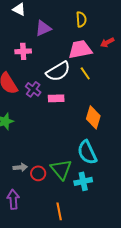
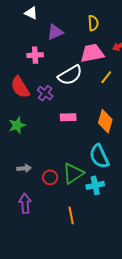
yellow line: (85, 73) -> (106, 77), moved, turned 72
pink rectangle: (56, 98) -> (68, 117), moved
gray arrow: (20, 167) -> (24, 168), moved
green triangle: (61, 169) -> (73, 173), turned 35

